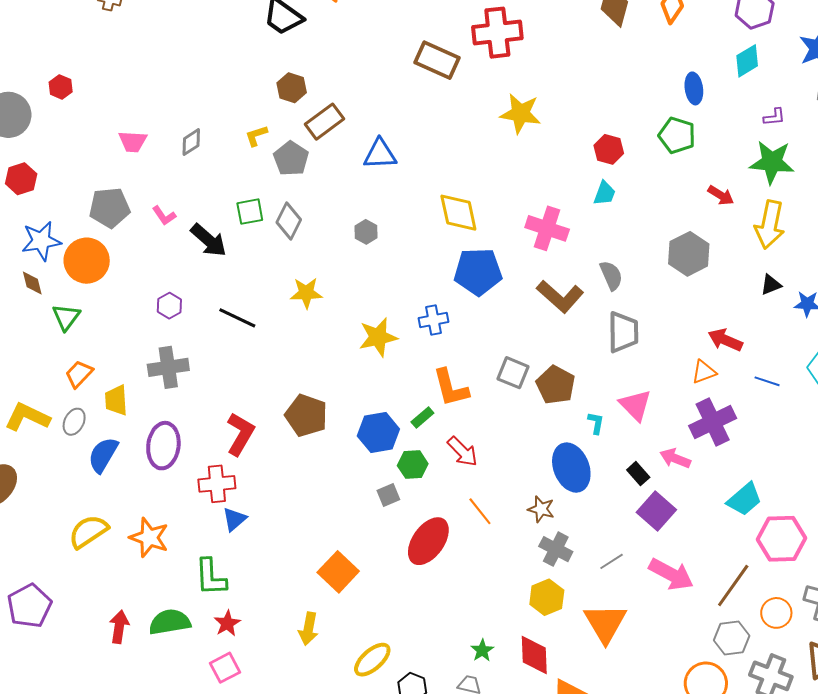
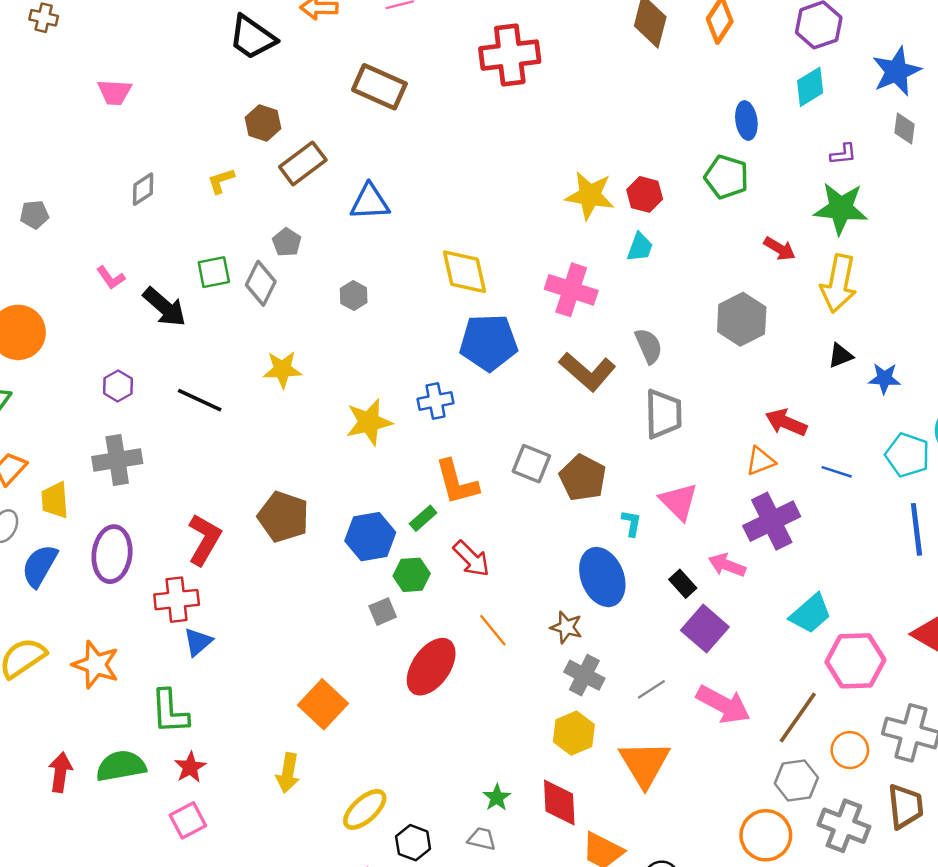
brown rectangle: (437, 60) -> (379, 87), moved
yellow star: (520, 113) -> (590, 195), moved
pink trapezoid: (133, 141) -> (115, 92), moved
gray pentagon: (291, 159) -> (287, 242), moved, size x0.7
gray pentagon: (110, 208) -> (34, 215), moved, size x0.6

